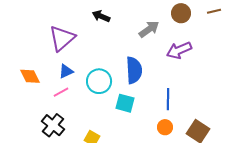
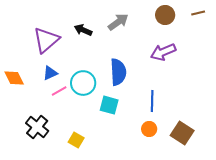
black arrow: (101, 16) -> (83, 30), moved
gray arrow: (149, 29) -> (118, 22), moved
pink line: (61, 92) -> (59, 91), moved

